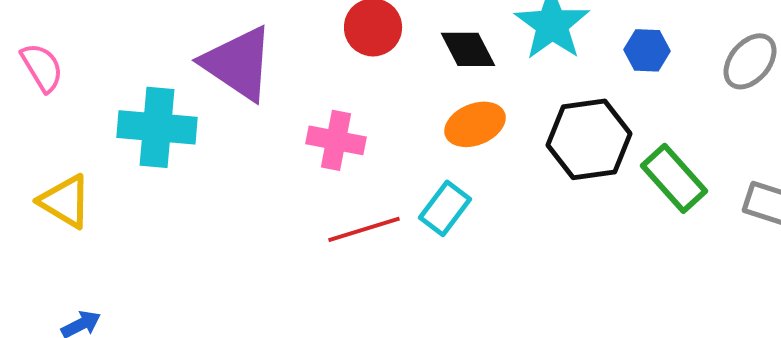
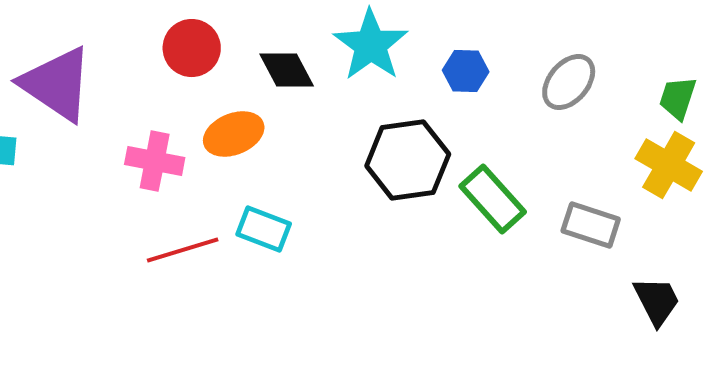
orange ellipse: (475, 124) -> (234, 134), moved
cyan rectangle: (445, 208) -> (264, 229), turned 74

